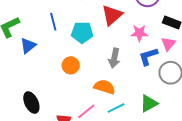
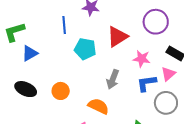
blue line: (53, 22) -> (64, 25), moved
orange circle: (71, 65) -> (61, 91), moved
black ellipse: (31, 103) -> (26, 89), moved, turned -50

